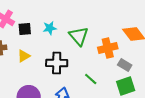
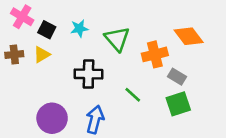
black square: (25, 29) -> (47, 30), turned 32
yellow triangle: (24, 56) -> (42, 54), moved

